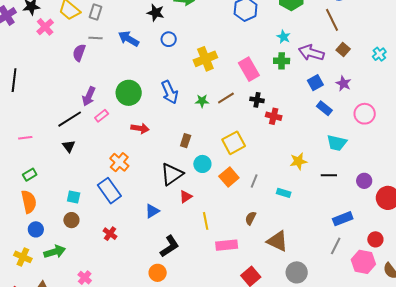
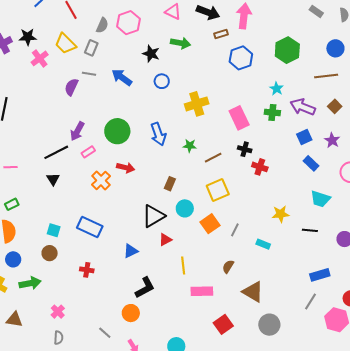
brown line: (332, 20) -> (326, 76), turned -75
brown line: (226, 98) -> (213, 158), moved
orange cross: (119, 162) -> (101, 180), moved
blue rectangle: (109, 191) -> (90, 227), turned -35
red cross: (110, 234) -> (87, 270), turned -32

